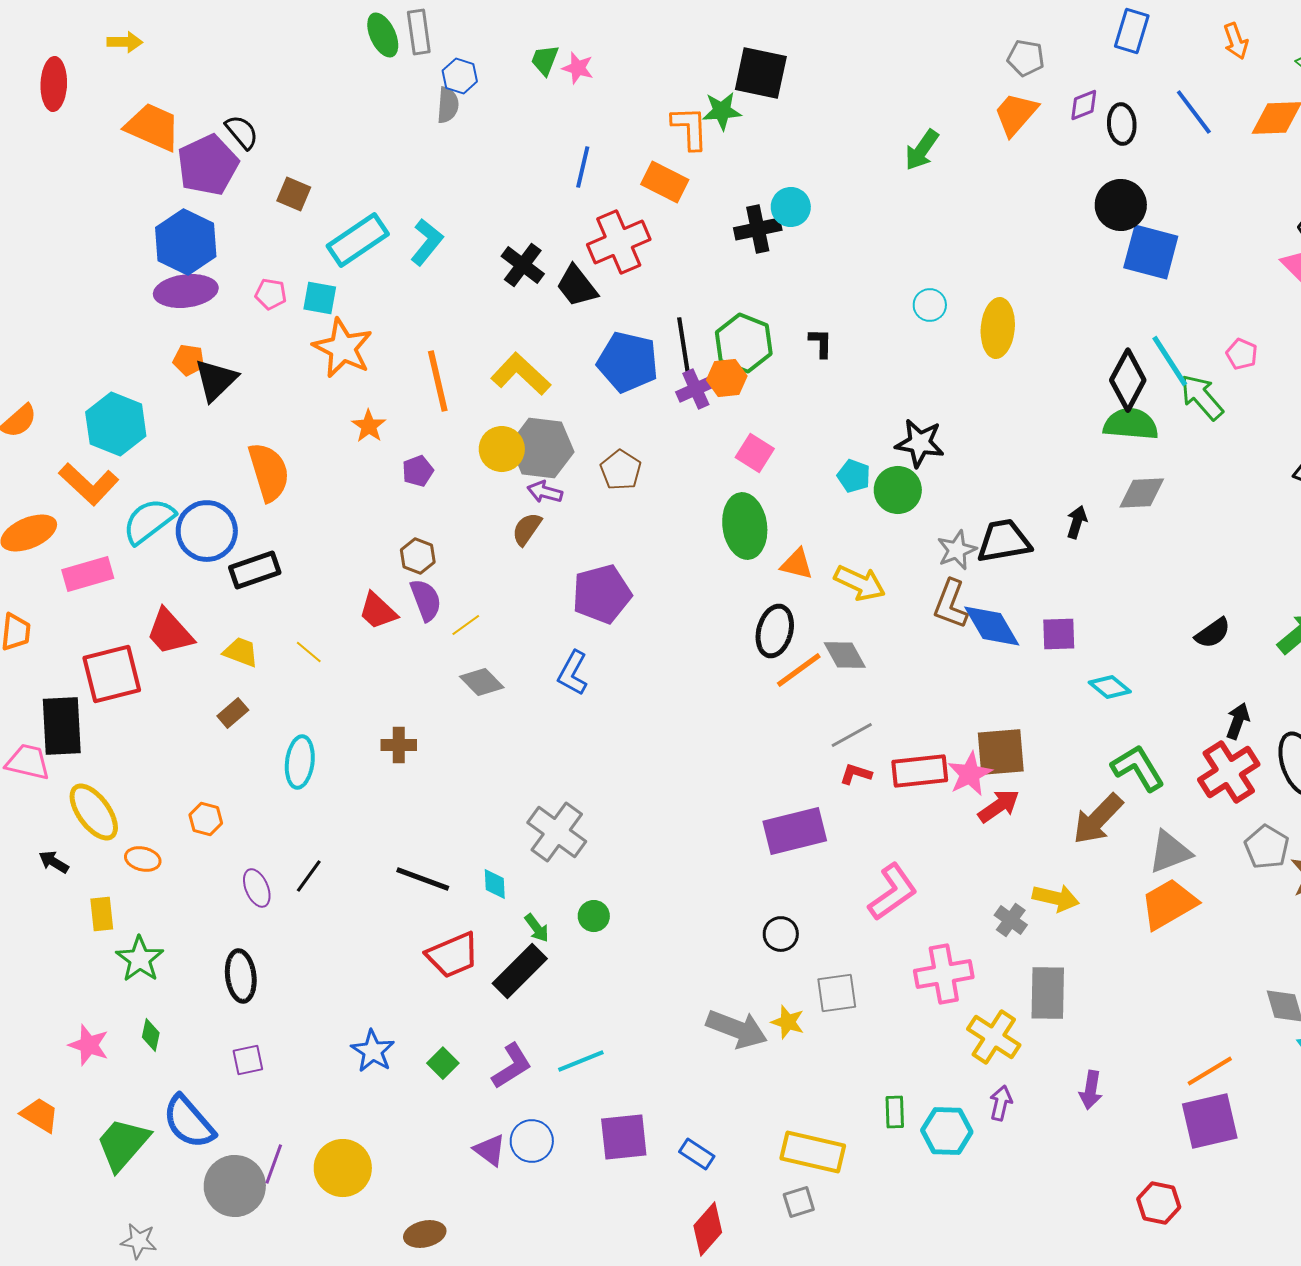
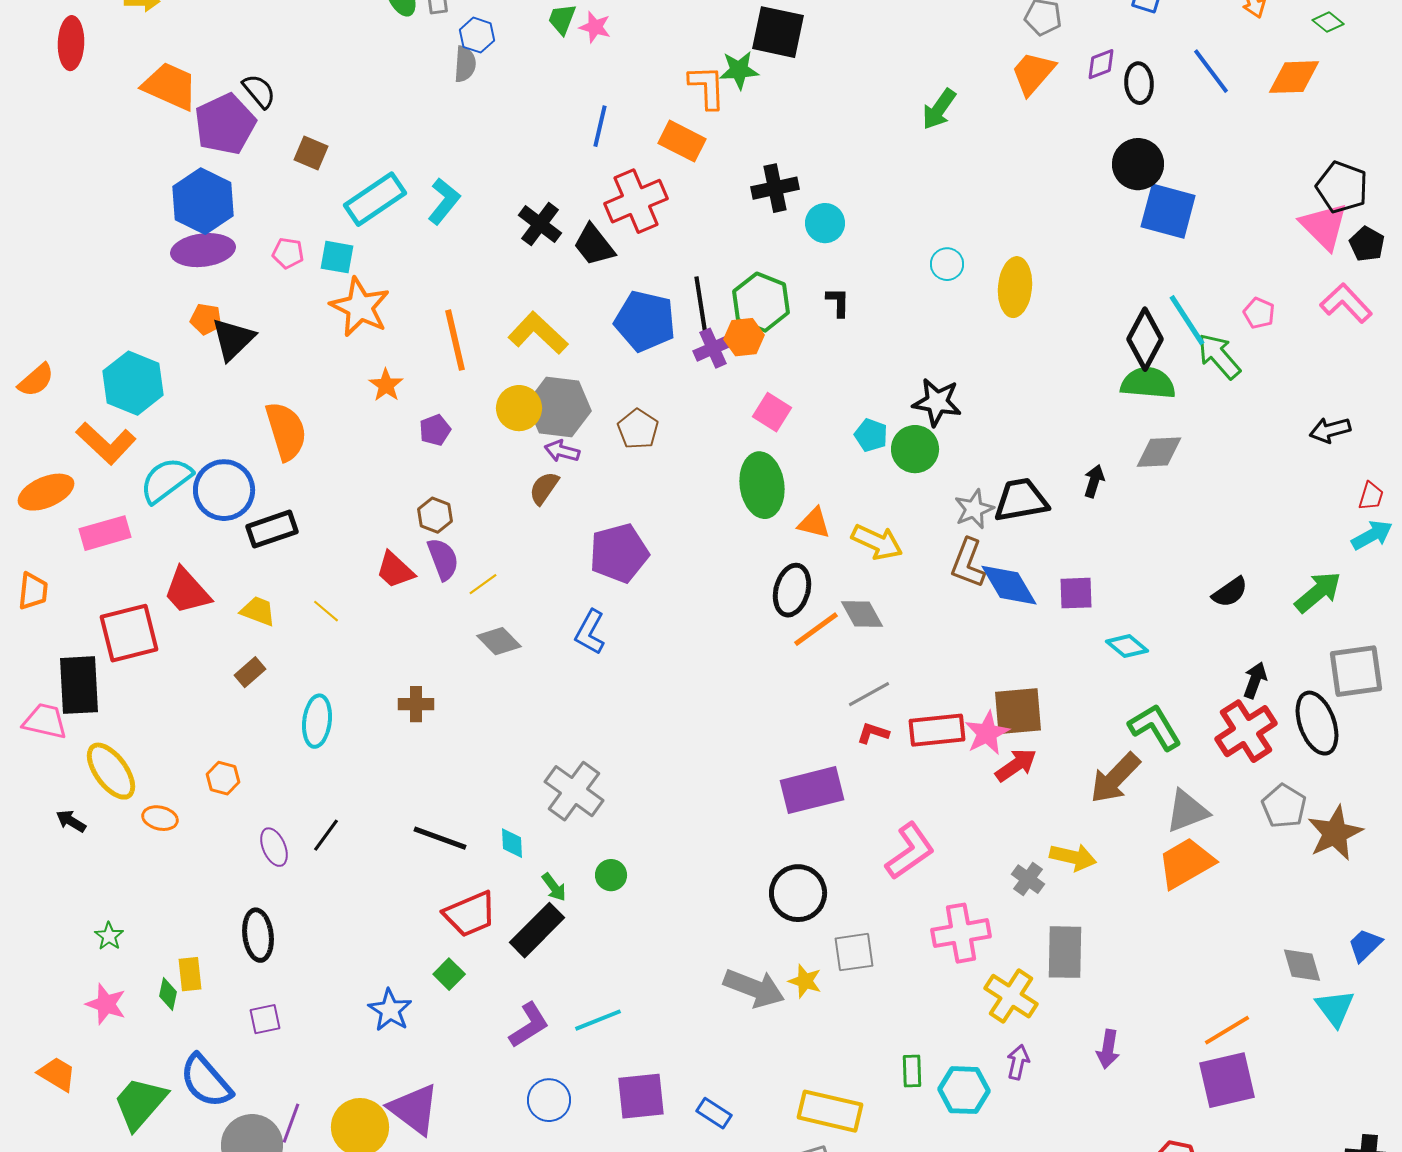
cyan circle: (791, 207) -> (825, 223), moved
yellow rectangle: (102, 914) -> (190, 974), moved
black circle: (781, 934) -> (798, 893), size x1.6
green star: (140, 959) -> (109, 936), moved, size x0.6
green square: (443, 1063) -> (449, 974), moved
purple triangle: (490, 1150) -> (414, 1109), moved, size x1.6

